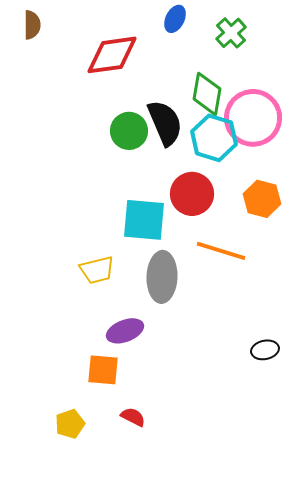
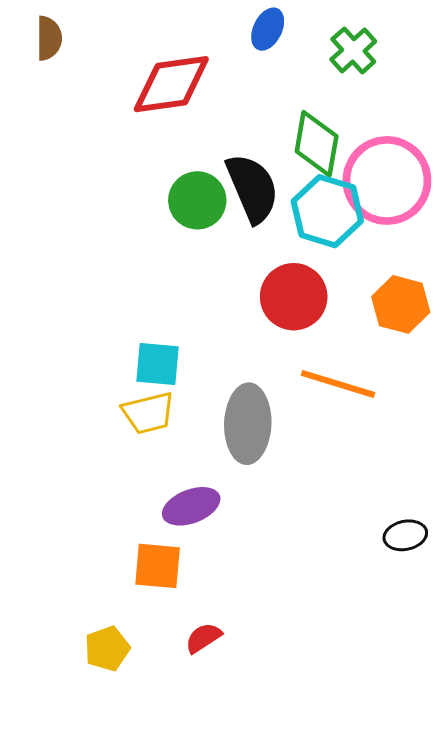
cyan square: (144, 220) -> (158, 364), moved, size x0.7
red semicircle: (133, 417) -> (203, 638), turned -60

